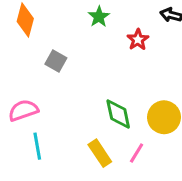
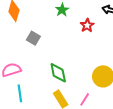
green diamond: (118, 114) -> (58, 73), moved

